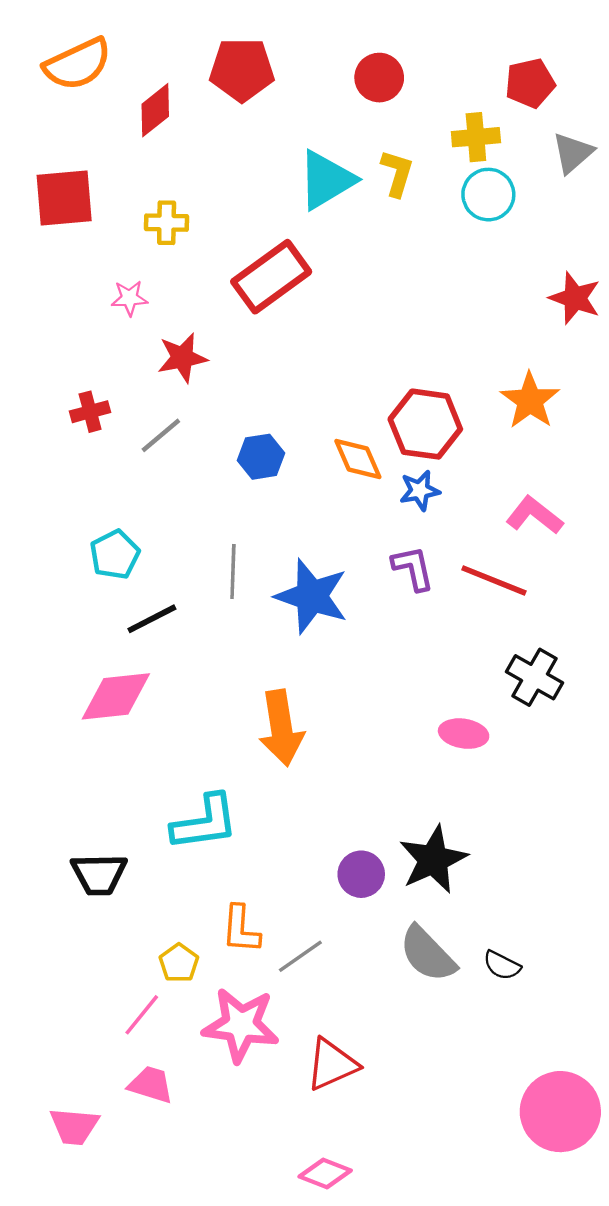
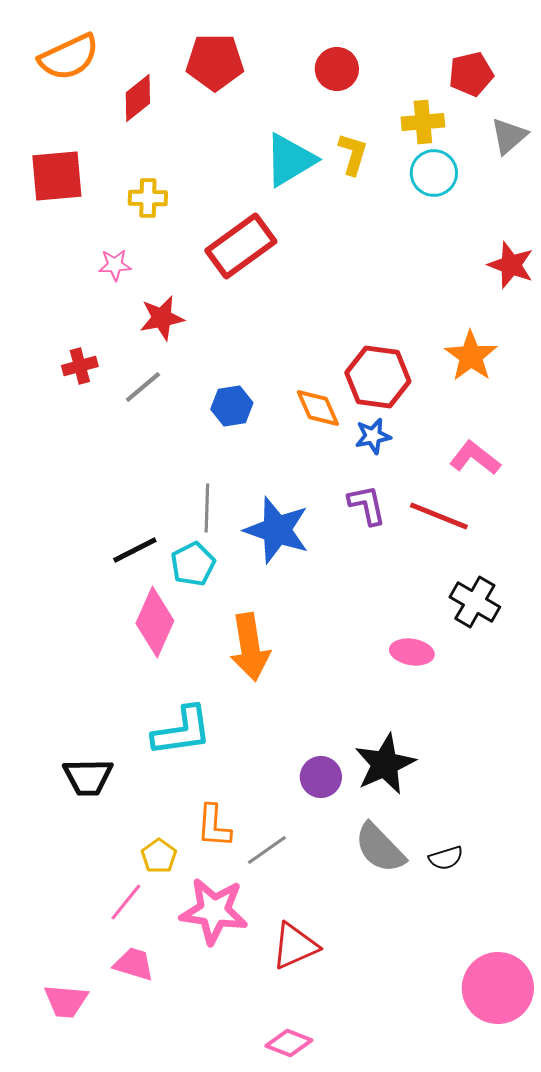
cyan pentagon: (115, 555) -> (193, 564), moved
pink diamond: (116, 696) -> (155, 622), moved, turned -60
black semicircle: (502, 965) -> (446, 858), turned -44

